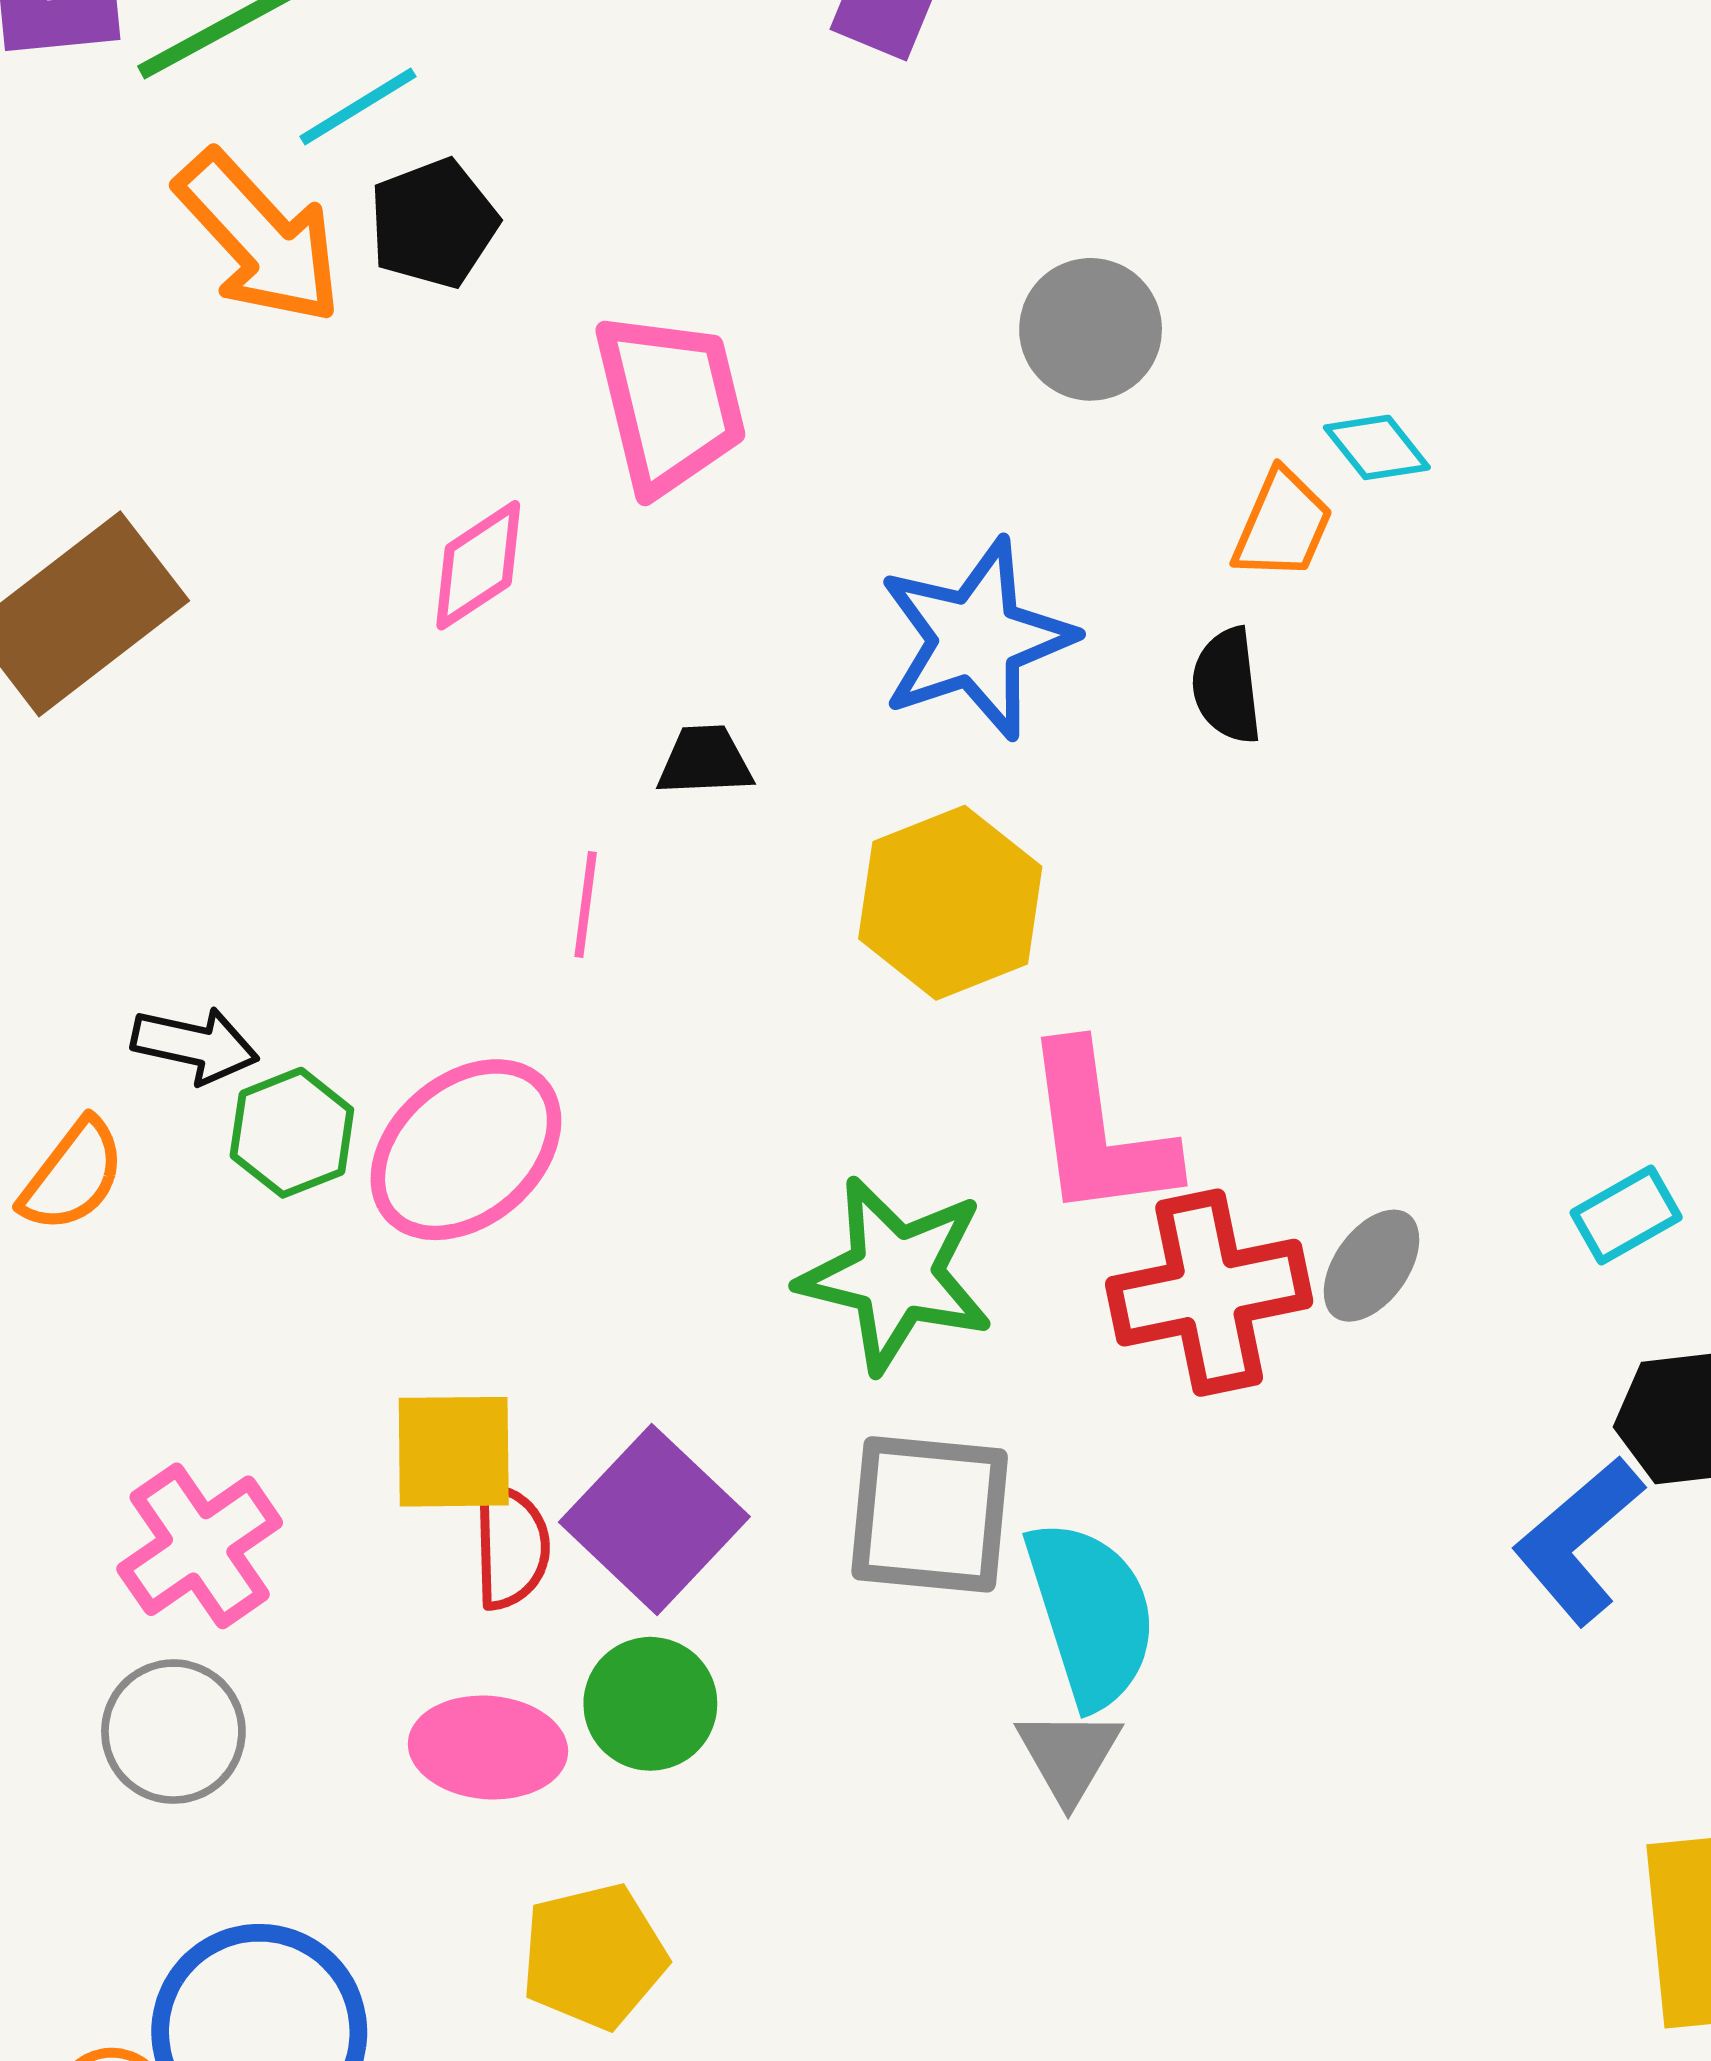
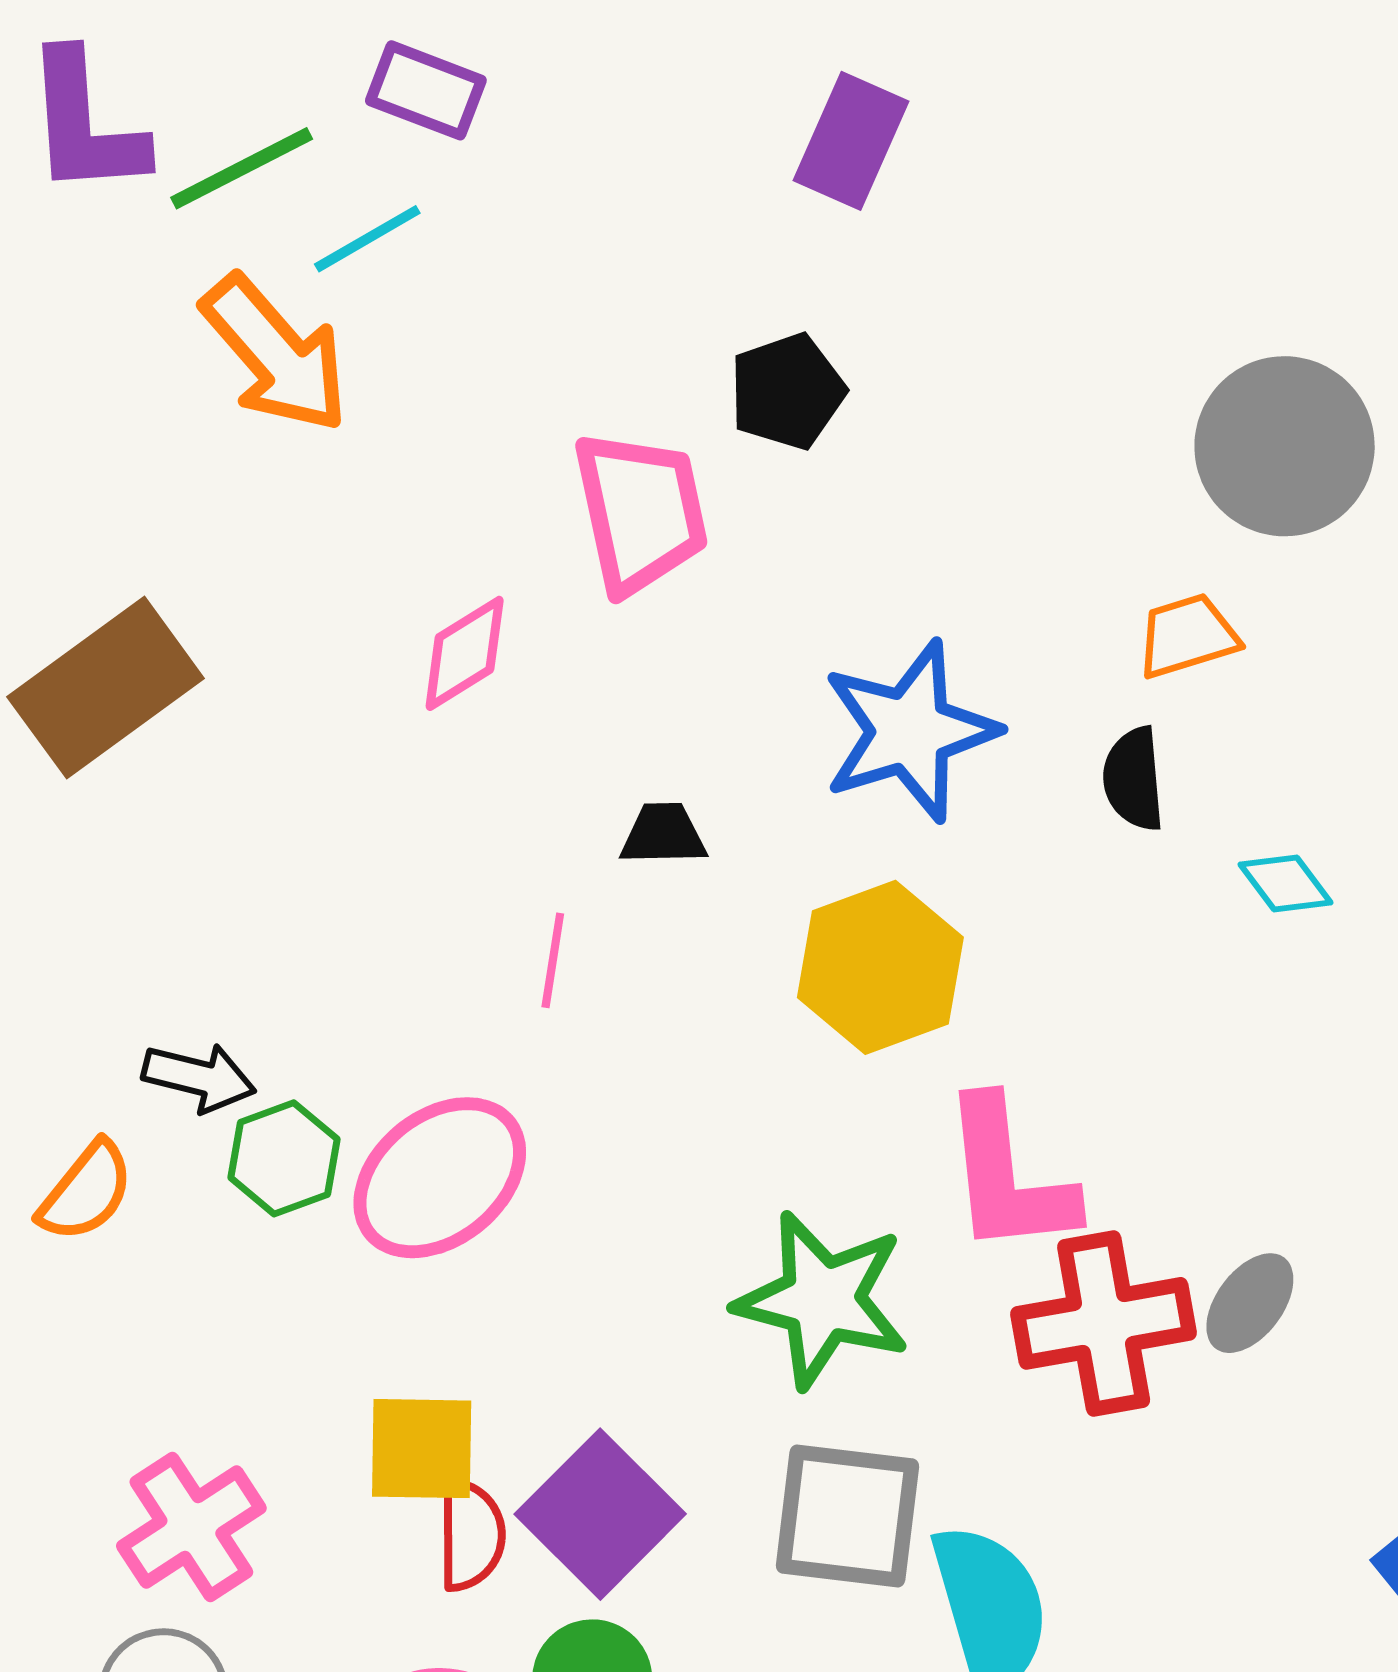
black pentagon: (433, 223) -> (787, 391), moved
gray circle: (1091, 329) -> (1285, 446), moved, size x1.4
cyan diamond: (1377, 447) -> (1286, 883), moved
orange trapezoid: (1282, 525) -> (1187, 636), turned -132

